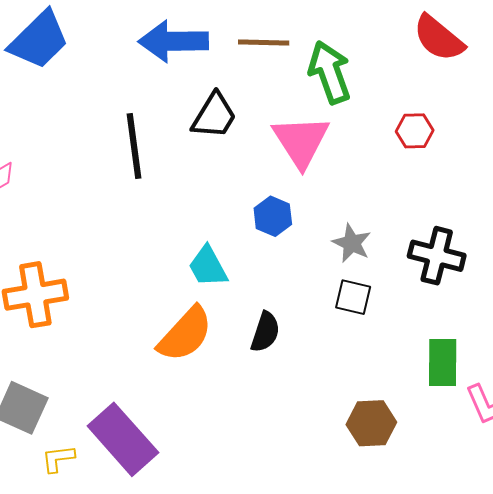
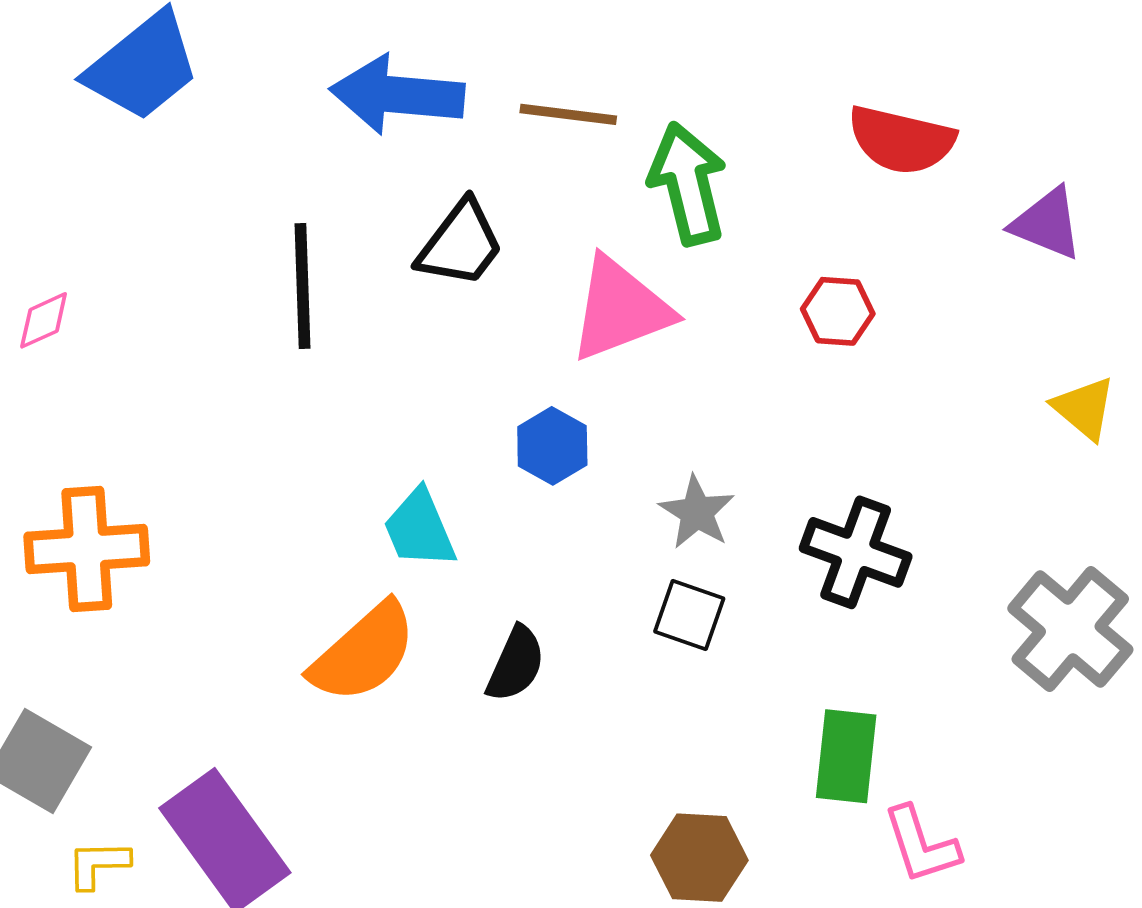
red semicircle: (439, 38) -> (901, 140), turned -32
pink triangle: (301, 141) -> (620, 309), turned 36

